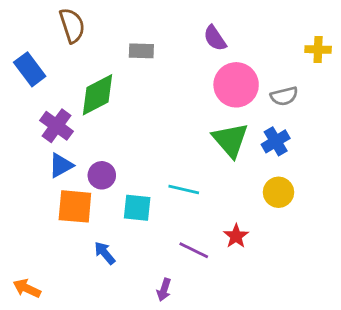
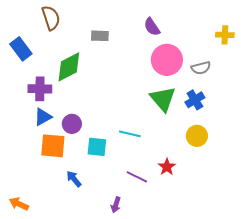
purple cross: (57, 126) -> (40, 89), turned -35

